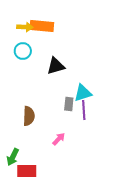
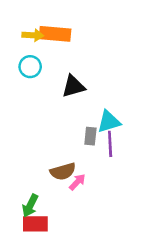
brown semicircle: (29, 116) -> (63, 171), moved, turned 72
green arrow: (13, 157) -> (30, 206), moved

